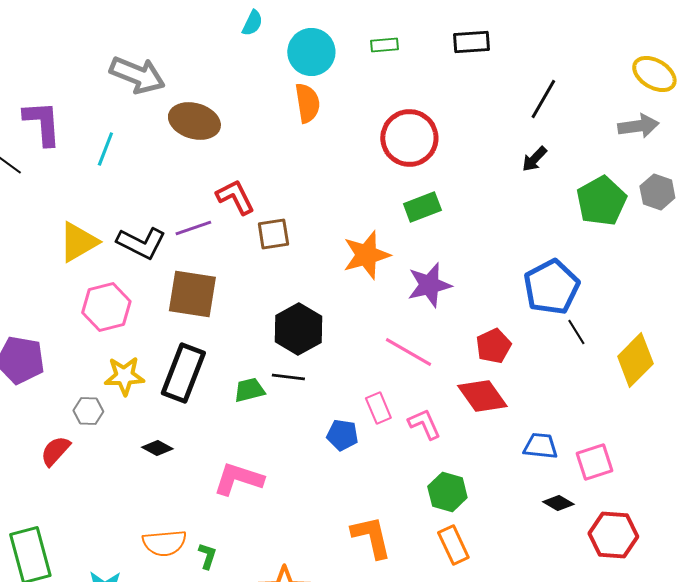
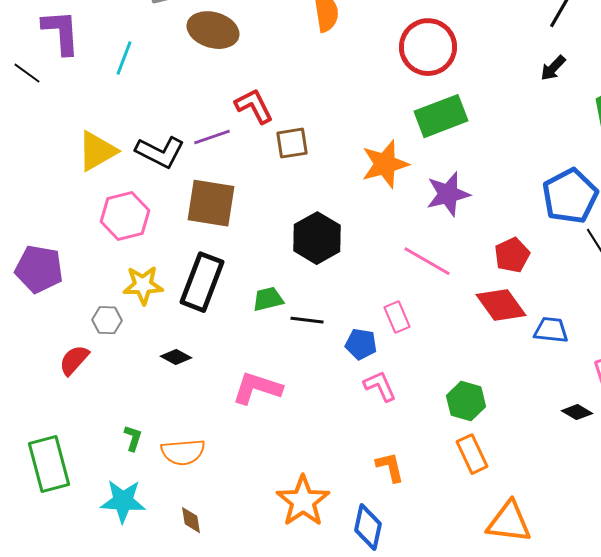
green rectangle: (422, 207) -> (441, 116), size x1.4
black line: (288, 377) -> (307, 320), moved
pink L-shape: (424, 424) -> (380, 386), moved
blue trapezoid: (540, 446) -> (551, 330), moved
orange L-shape: (371, 537) -> (390, 467), moved, size x0.7
green L-shape: (207, 556) -> (133, 438), moved

